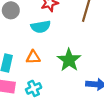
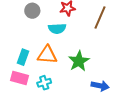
orange triangle: (33, 57) -> (47, 55), size x1.5

